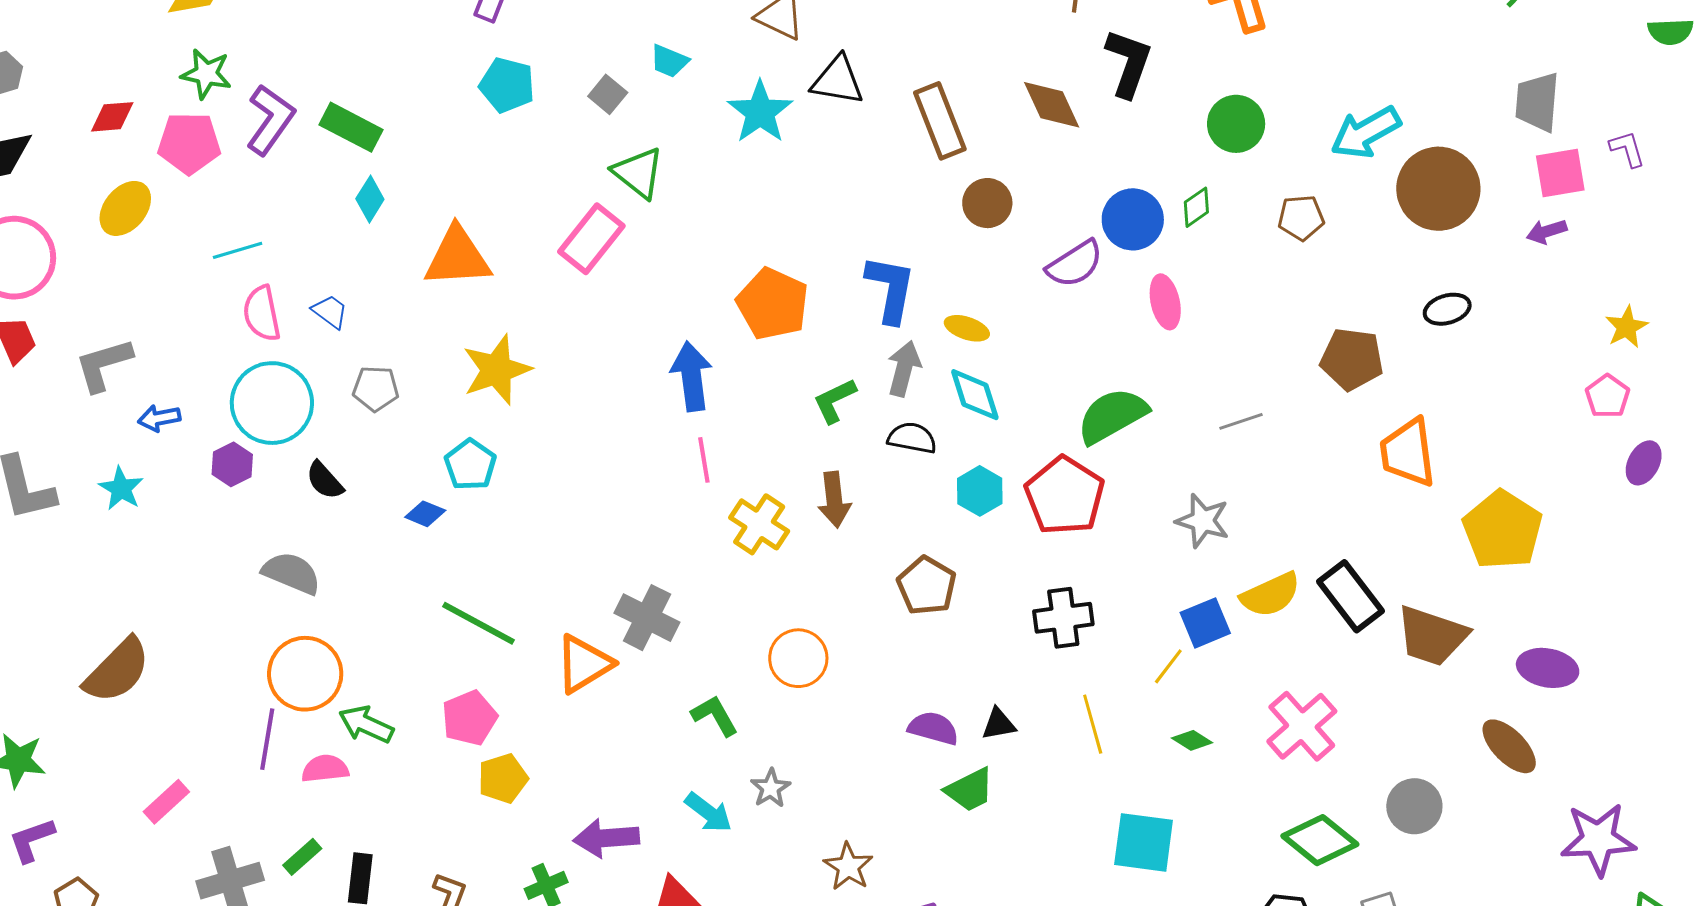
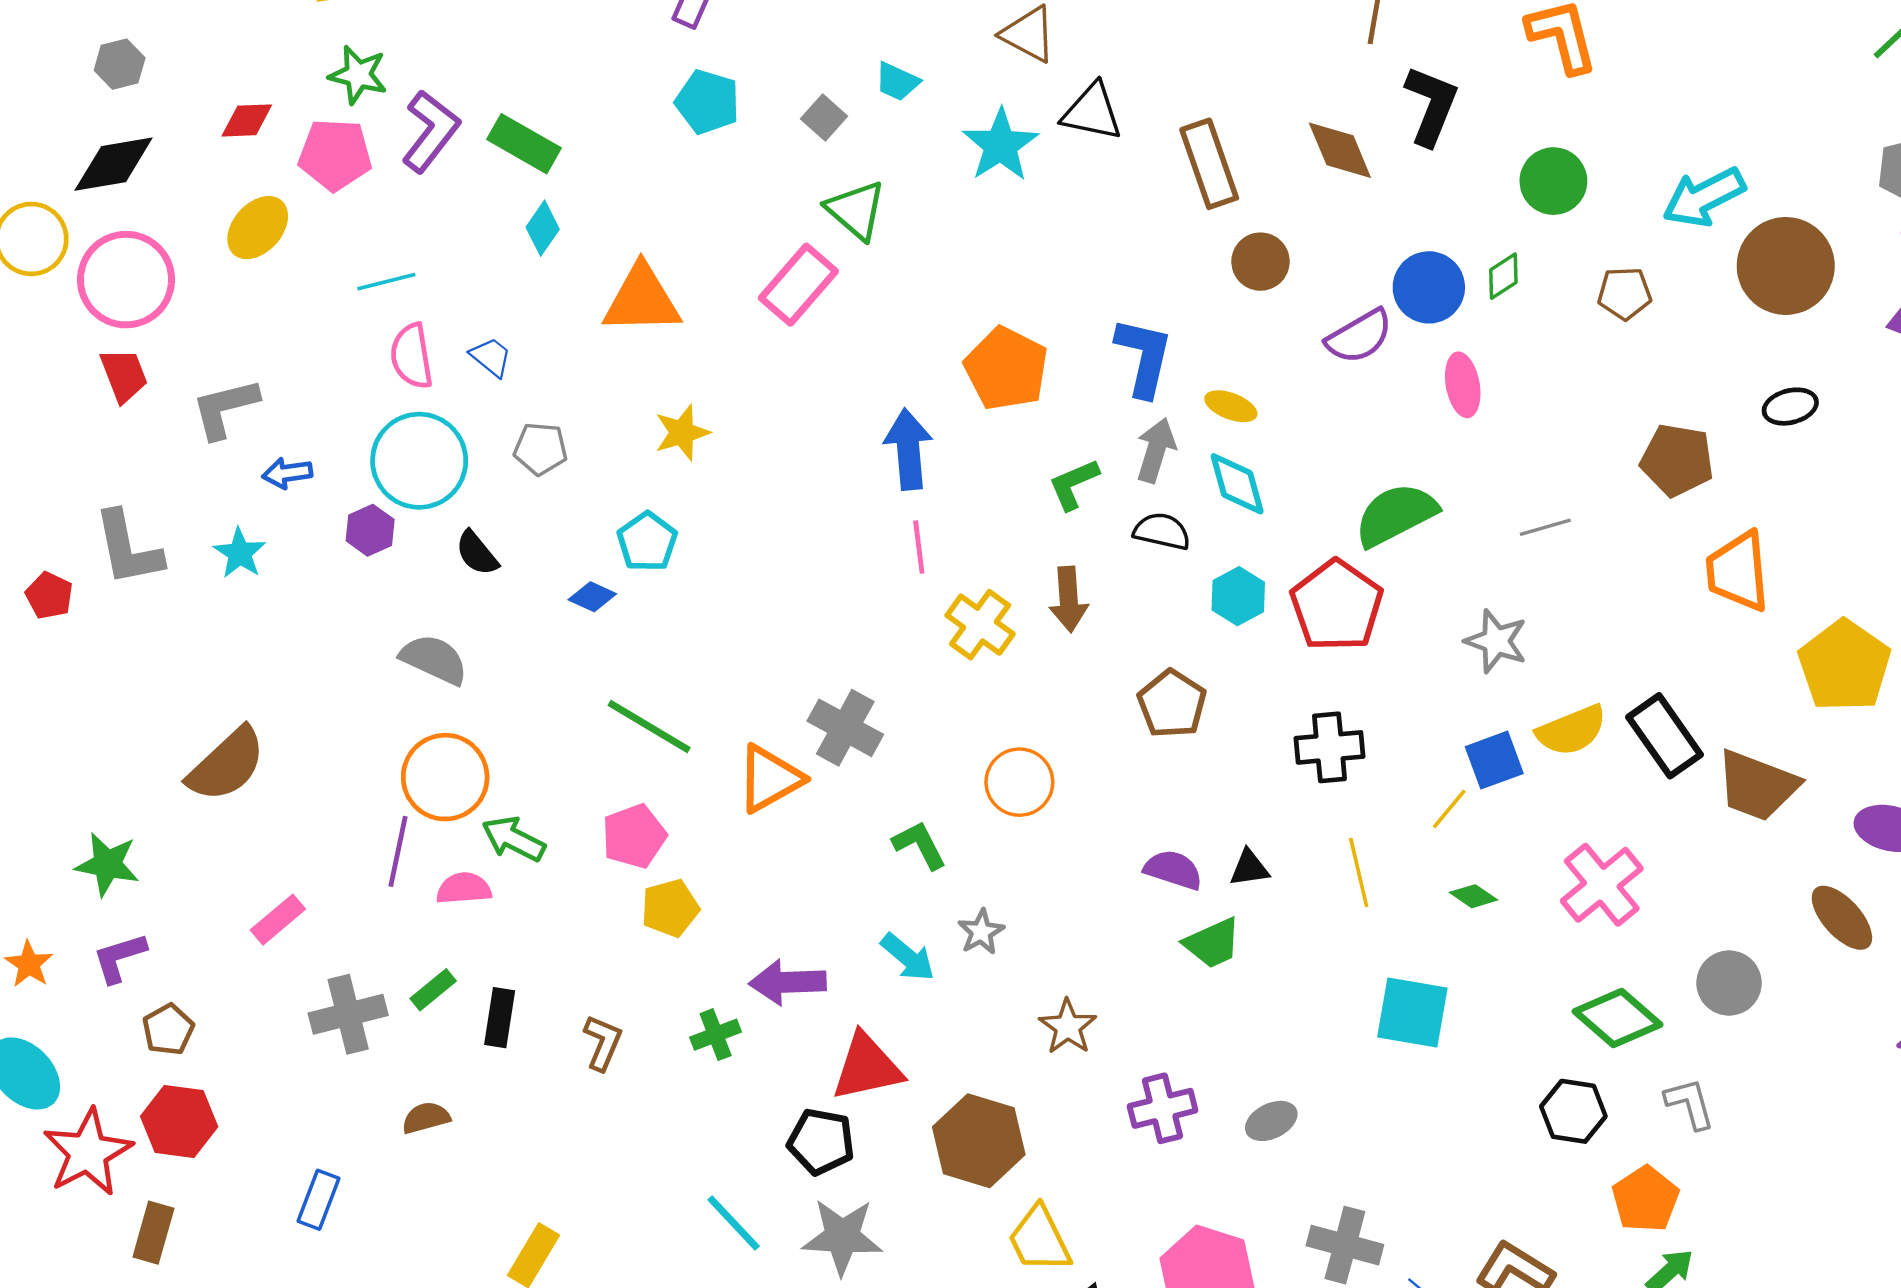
yellow star: (497, 370) -> (682, 433), size x0.7

